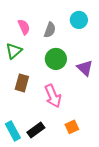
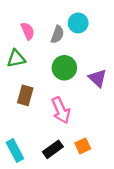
cyan circle: (79, 20) -> (78, 23), moved
green triangle: (14, 51) -> (16, 59), turned 30
black rectangle: (36, 130) -> (53, 149), moved

